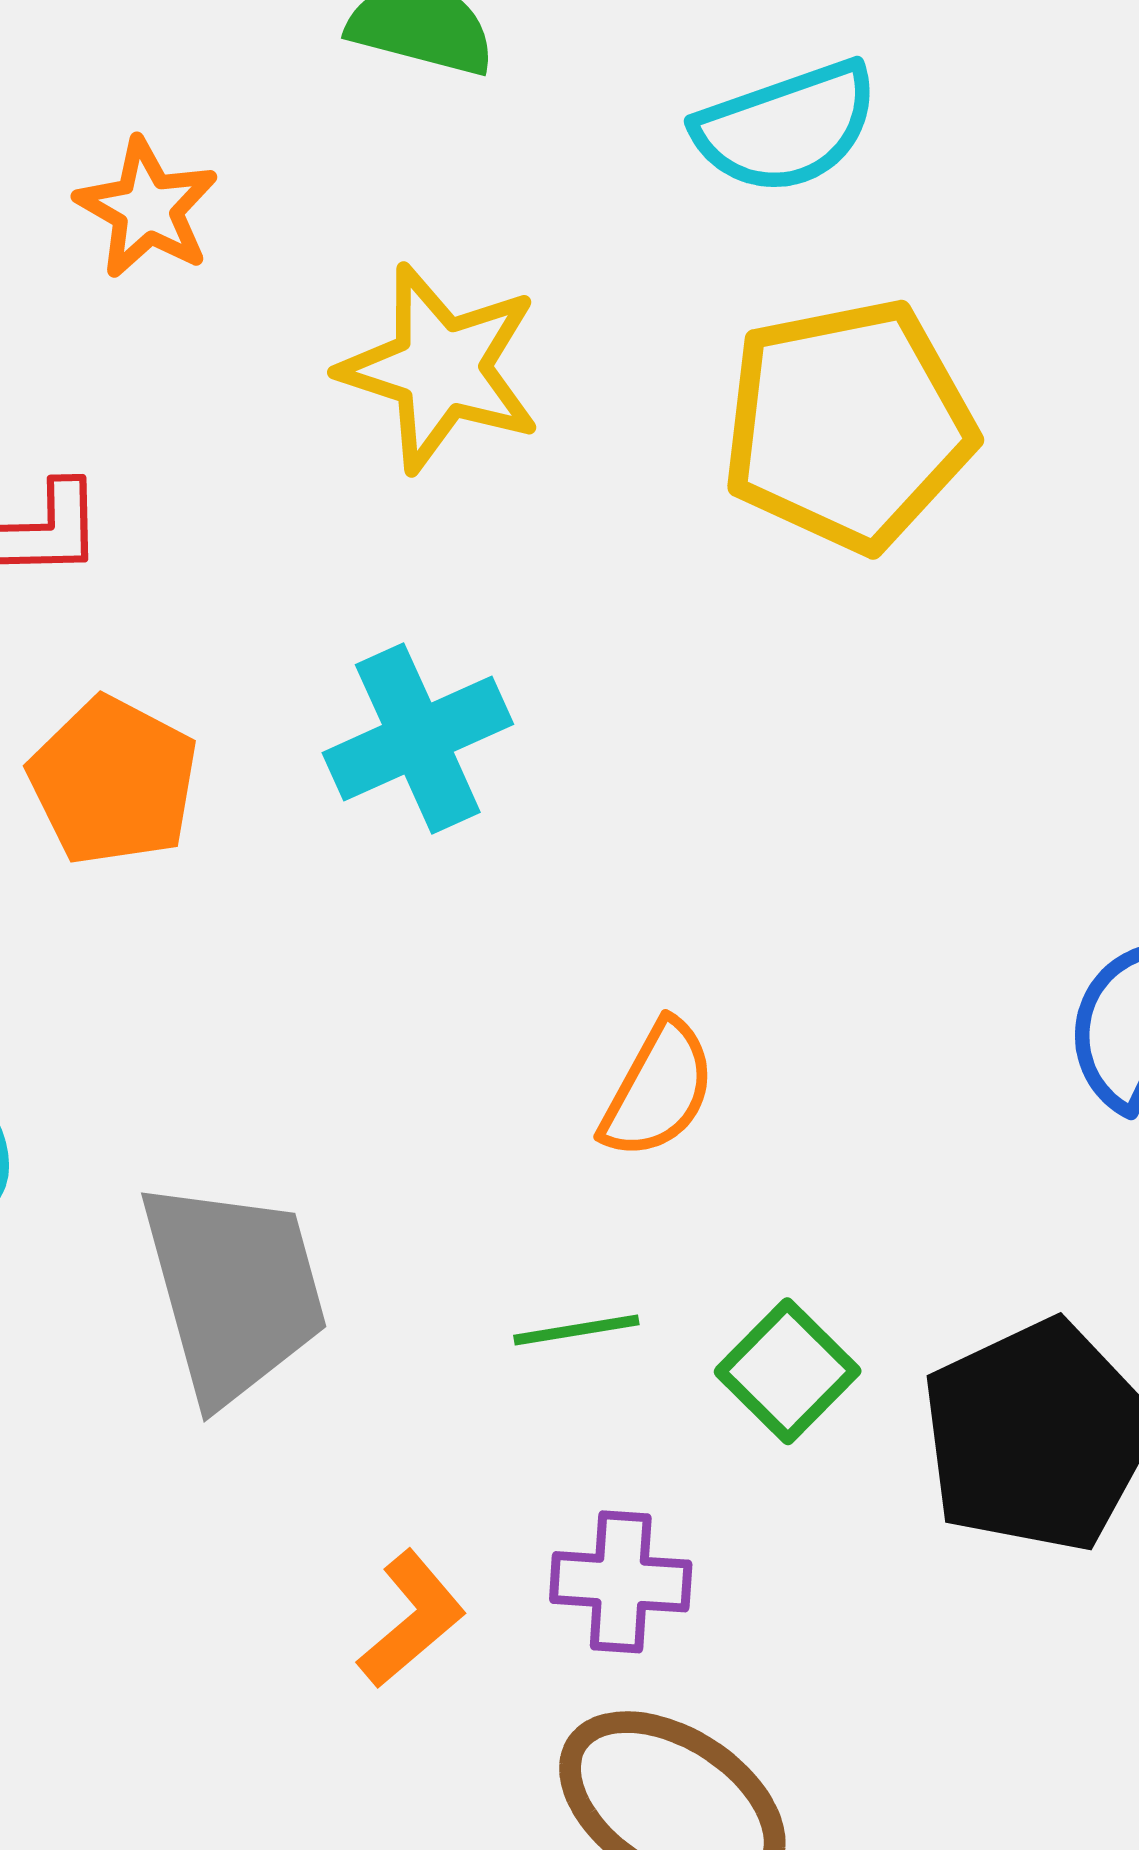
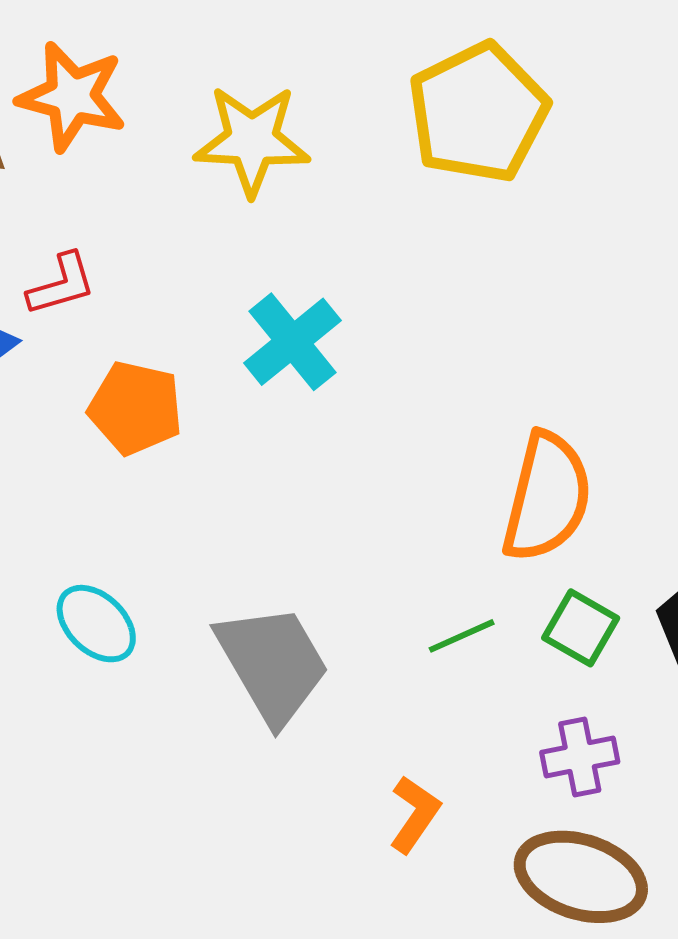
orange star: (147, 208) -> (72, 96), size x1.4
orange semicircle: (658, 1090) -> (547, 497), moved, size x1.6
purple cross: (621, 1582) -> (580, 757), moved

